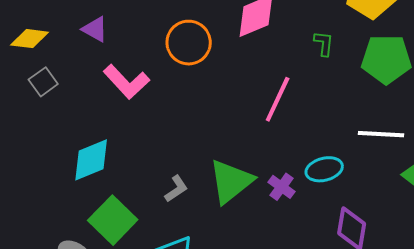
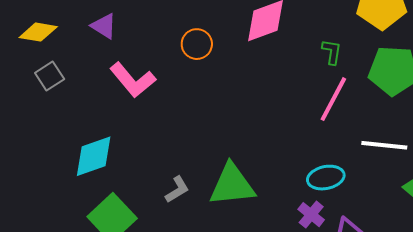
orange circle: (189, 43) -> (197, 44), size x0.7
pink line: (278, 99) -> (333, 99), moved
green triangle: (231, 181) -> (232, 185), turned 30
purple cross: (282, 187) -> (311, 215), moved

